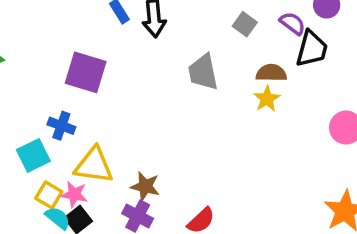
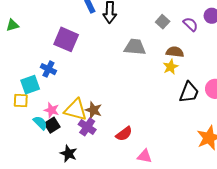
black trapezoid: (312, 49) -> (189, 92), moved
gray trapezoid: (203, 72) -> (135, 47), turned 100
yellow triangle: (94, 165) -> (76, 110), moved
yellow square: (49, 195) -> (21, 100), moved, turned -35

